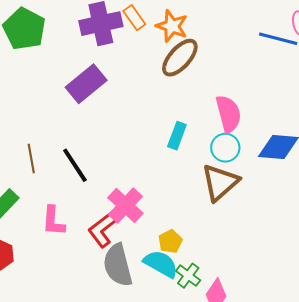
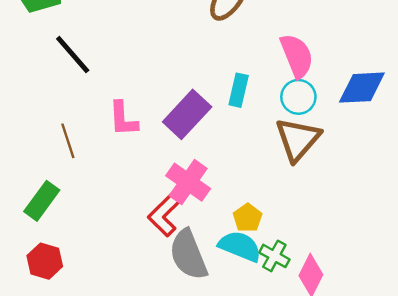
purple rectangle: (86, 84) -> (187, 114), moved
black line: (75, 165) -> (73, 55), moved
pink L-shape: (53, 221) -> (123, 119), moved

